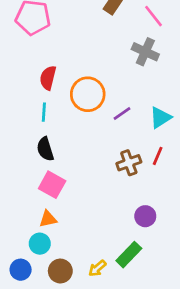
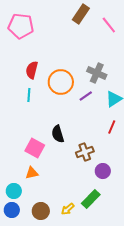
gray cross: (145, 52) -> (97, 73), moved
black semicircle: (45, 149) -> (58, 134), moved
brown cross: (129, 163) -> (85, 152), moved
cyan circle: (40, 244) -> (14, 191), moved

